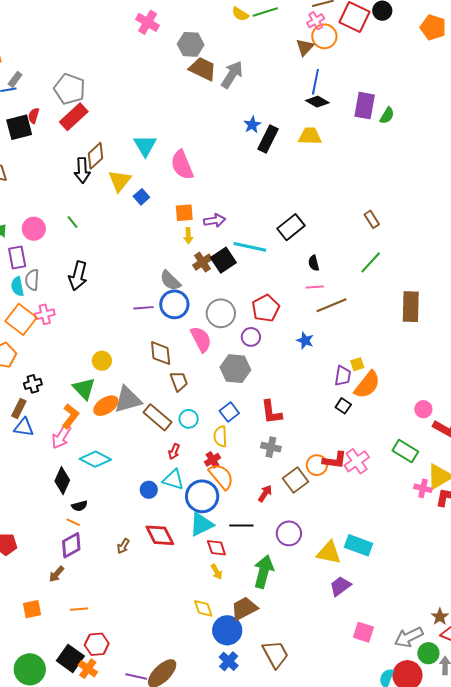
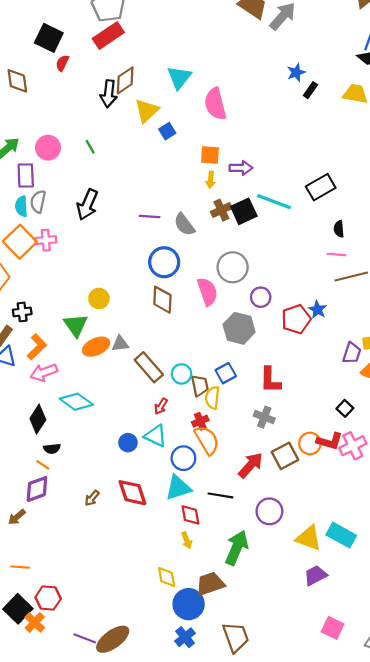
red semicircle: (34, 116) -> (62, 63), moved
black square: (19, 127) -> (49, 38), turned 32
black rectangle: (268, 139) -> (310, 90), size x0.6
blue circle: (174, 304) -> (164, 262), moved
purple line: (143, 308) -> (150, 217), moved
red pentagon: (266, 308) -> (296, 319), moved
brown trapezoid: (179, 381) -> (200, 386), moved
gray triangle: (128, 400) -> (120, 344), size x0.6
black square: (343, 406) -> (345, 408), moved
orange L-shape: (70, 416) -> (37, 347), moved
pink arrow: (61, 437) -> (44, 372), turned 30
red arrow: (265, 493) -> (251, 465), size x1.5
blue circle: (202, 496) -> (183, 458), size x0.7
orange line: (79, 609) -> (20, 567), moved

